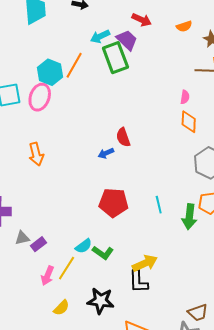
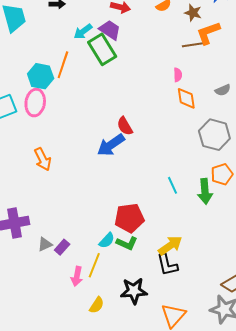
blue arrow: (106, 153) -> (111, 145), size x1.8
red pentagon: (114, 203) -> (129, 218), moved

